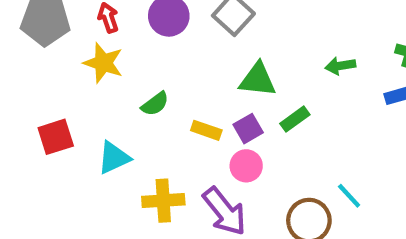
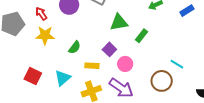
purple square: (248, 129) -> (109, 49), moved
yellow rectangle: (206, 130) -> (92, 66), moved
red square: (56, 137) -> (33, 76), turned -30

